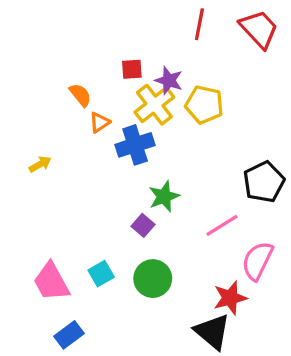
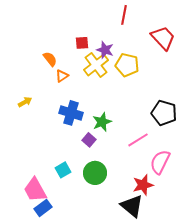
red trapezoid: (259, 29) -> (163, 38), moved
blue cross: (135, 145) -> (71, 113), moved, turned 35
black pentagon: (264, 182) -> (164, 113), turned -30
pink trapezoid: (51, 282) -> (35, 190), moved

